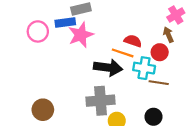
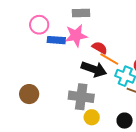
blue rectangle: (65, 23) -> (56, 40), moved
red semicircle: (133, 41) -> (100, 48), moved

